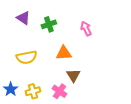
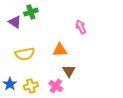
purple triangle: (23, 18) -> (15, 22), moved
green cross: (49, 24) -> (31, 12), moved

